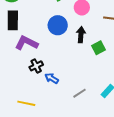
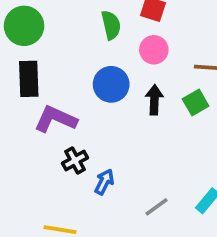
green square: (98, 48) -> (196, 102), moved
blue arrow: (52, 78) -> (104, 182), turned 88

